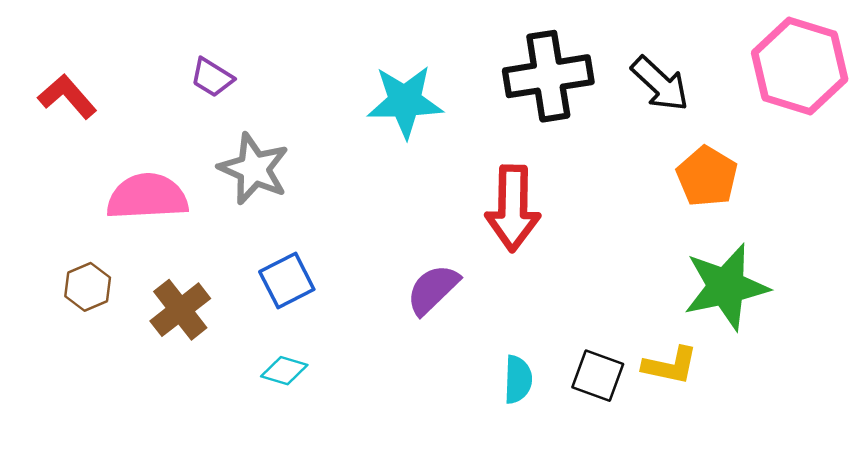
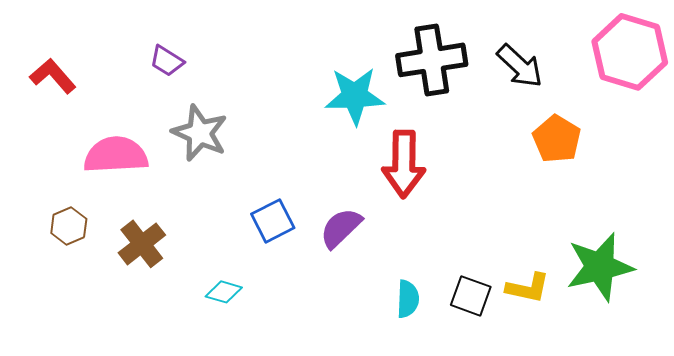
cyan star: (405, 102) -> (355, 96), moved
blue square: (287, 280) -> (273, 221), moved
green star: (726, 287) -> (600, 267), moved

